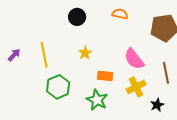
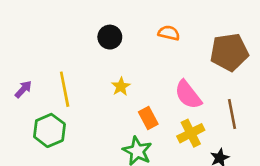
orange rectangle: (105, 76) -> (148, 118), turned 56
green hexagon: (58, 87) -> (49, 130), moved

